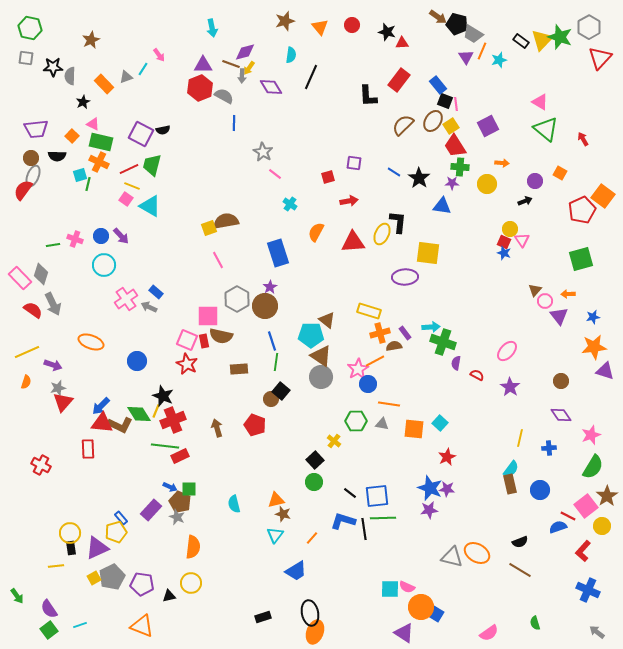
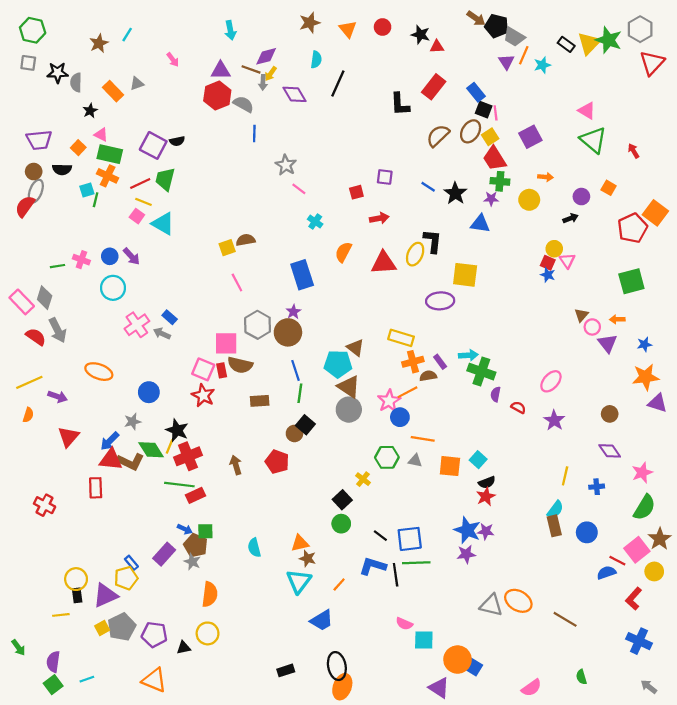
cyan line: (143, 69) -> (127, 35), moved
brown semicircle: (226, 221) -> (246, 240), size x0.7
gray star: (58, 388) -> (133, 422), moved
cyan triangle: (275, 535) -> (299, 581), size x1.4
black semicircle: (520, 542) -> (487, 482), moved
pink semicircle: (407, 587) -> (404, 624), moved
purple semicircle: (49, 609) -> (53, 662), turned 42

